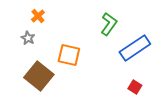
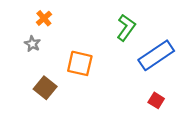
brown square: (39, 76) -> (45, 88), size x0.7

